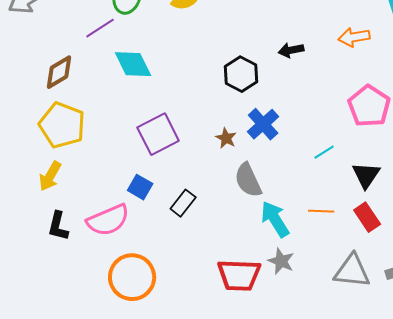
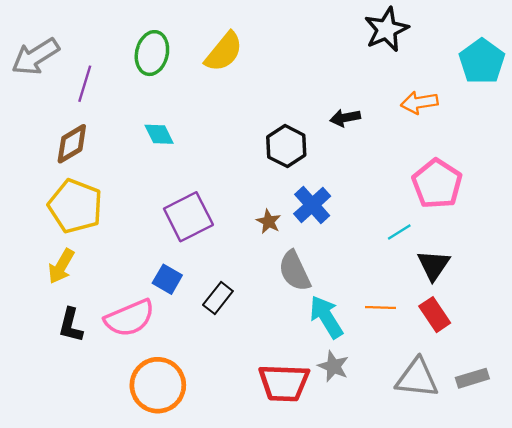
purple line: (100, 28) -> (85, 84), moved, turned -40
cyan diamond: (133, 64) -> (159, 134), size x0.7
cyan line: (324, 152) -> (399, 232), moved

